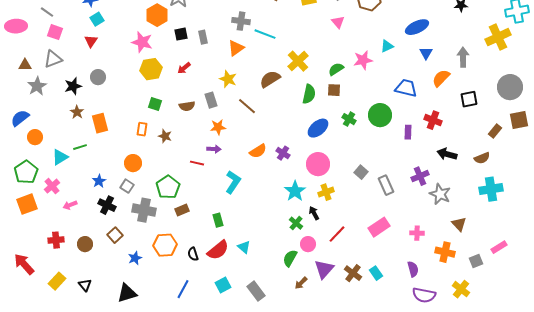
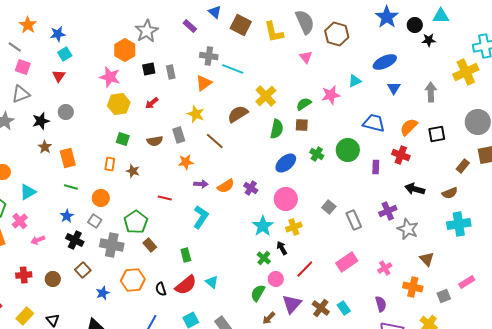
orange semicircle: (441, 78) -> (409, 127), moved
green line: (80, 147) -> (71, 187), moved, turned 32
purple arrow: (214, 149) -> (201, 184), moved
brown rectangle: (182, 210) -> (150, 245), turned 72
pink cross: (417, 233) -> (385, 268), turned -32

